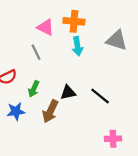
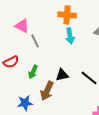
pink triangle: (46, 27) -> (22, 26), moved
blue star: (16, 111) -> (25, 103), moved

